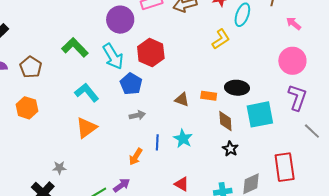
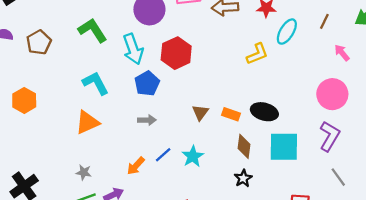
brown triangle: (182, 100) -> (200, 113), turned 35
orange hexagon: (27, 108) -> (24, 100), moved
blue line: (157, 142) -> (163, 155), turned 35
gray star: (59, 168) -> (84, 172), moved

